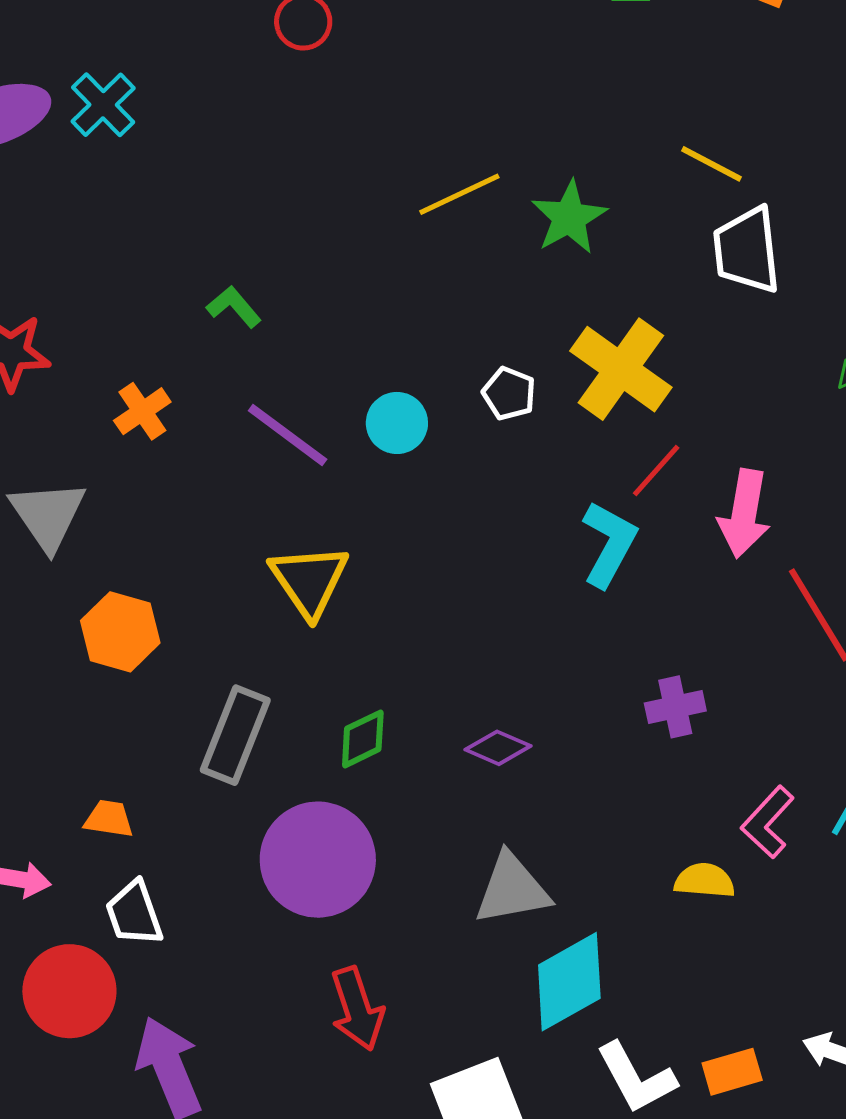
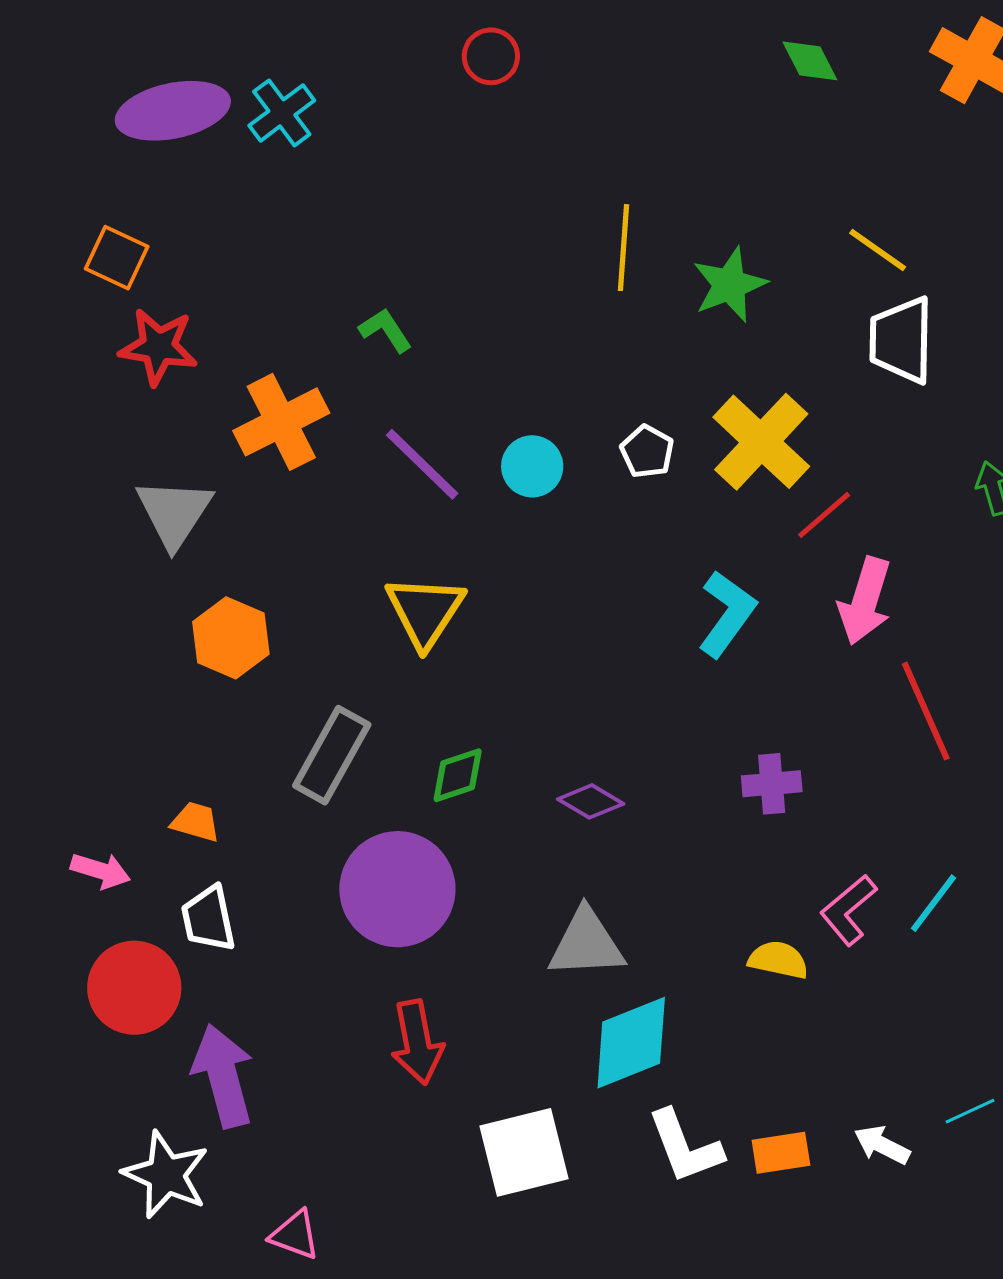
yellow line: (459, 194) -> (624, 248), turned -68
orange cross: (142, 411) -> (281, 422), size x1.6
red line: (656, 470) -> (824, 515), moved

